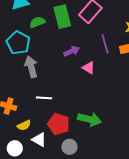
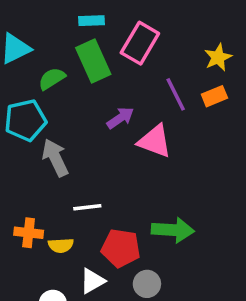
cyan pentagon: (18, 43) -> (25, 120), turned -30
pink triangle: (89, 68) -> (155, 141), size x1.5
yellow semicircle: (24, 125) -> (61, 245), moved, turned 32
white triangle: (39, 140) -> (92, 281), turned -49

